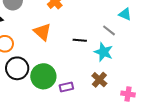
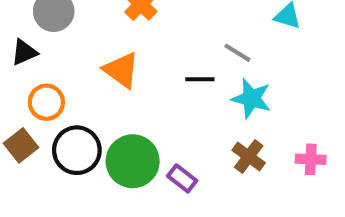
gray line: (109, 30) -> (237, 53), moved
purple rectangle: (66, 87) -> (182, 178), turned 56
pink cross: (128, 94) -> (311, 159), moved

